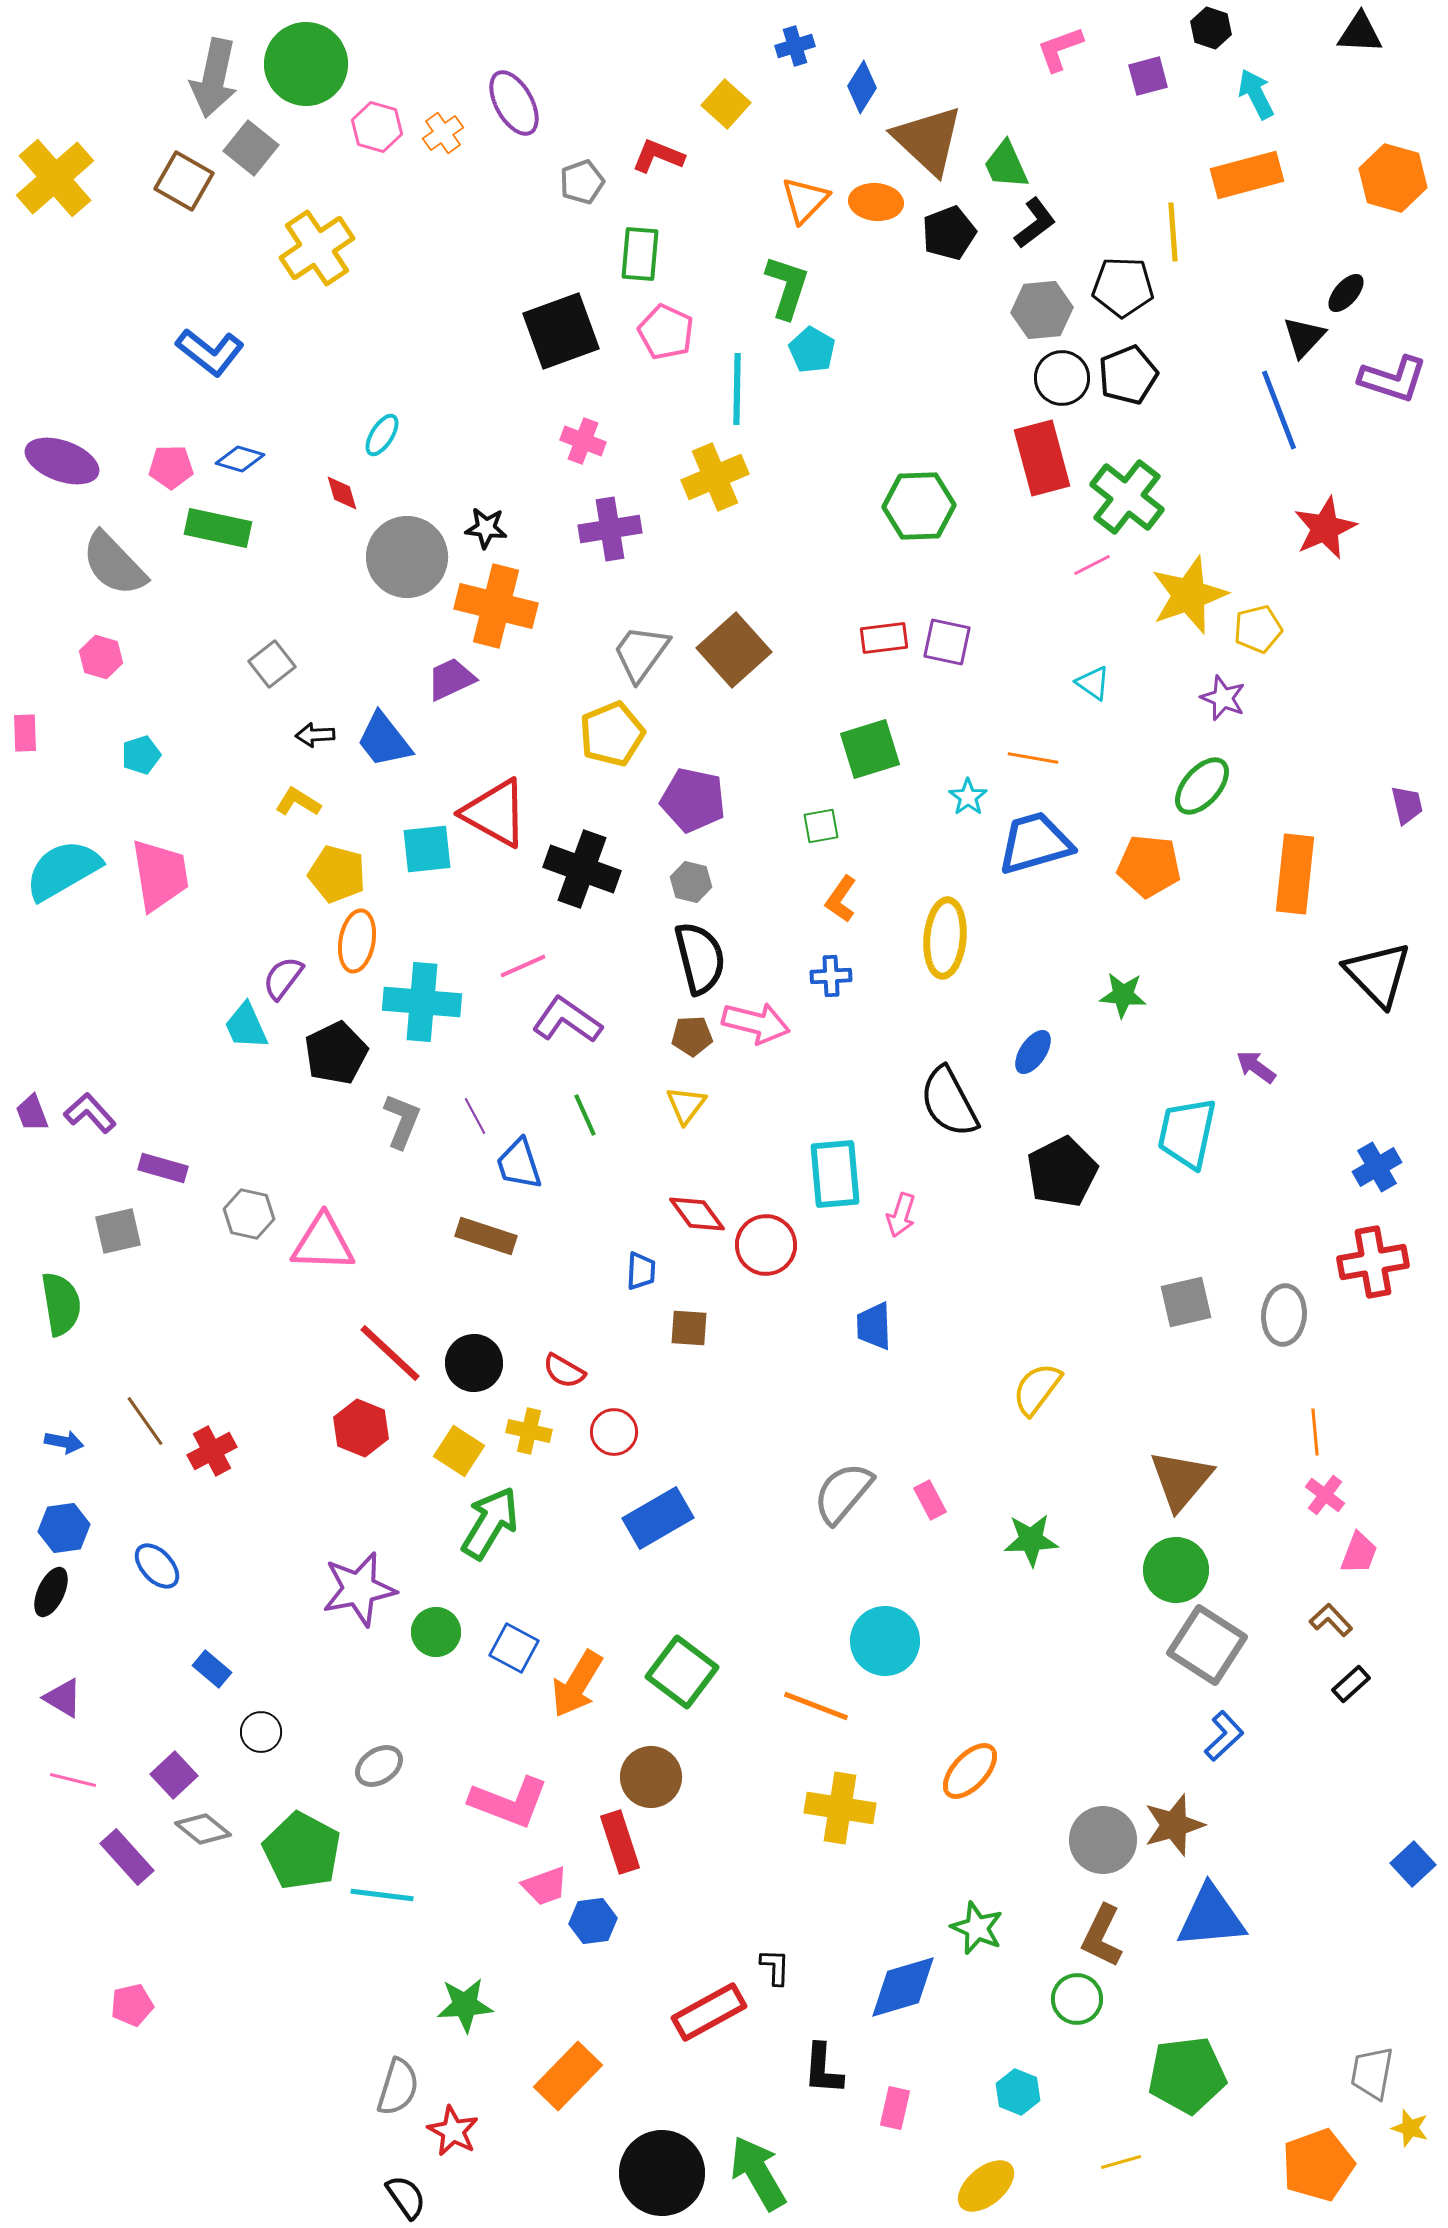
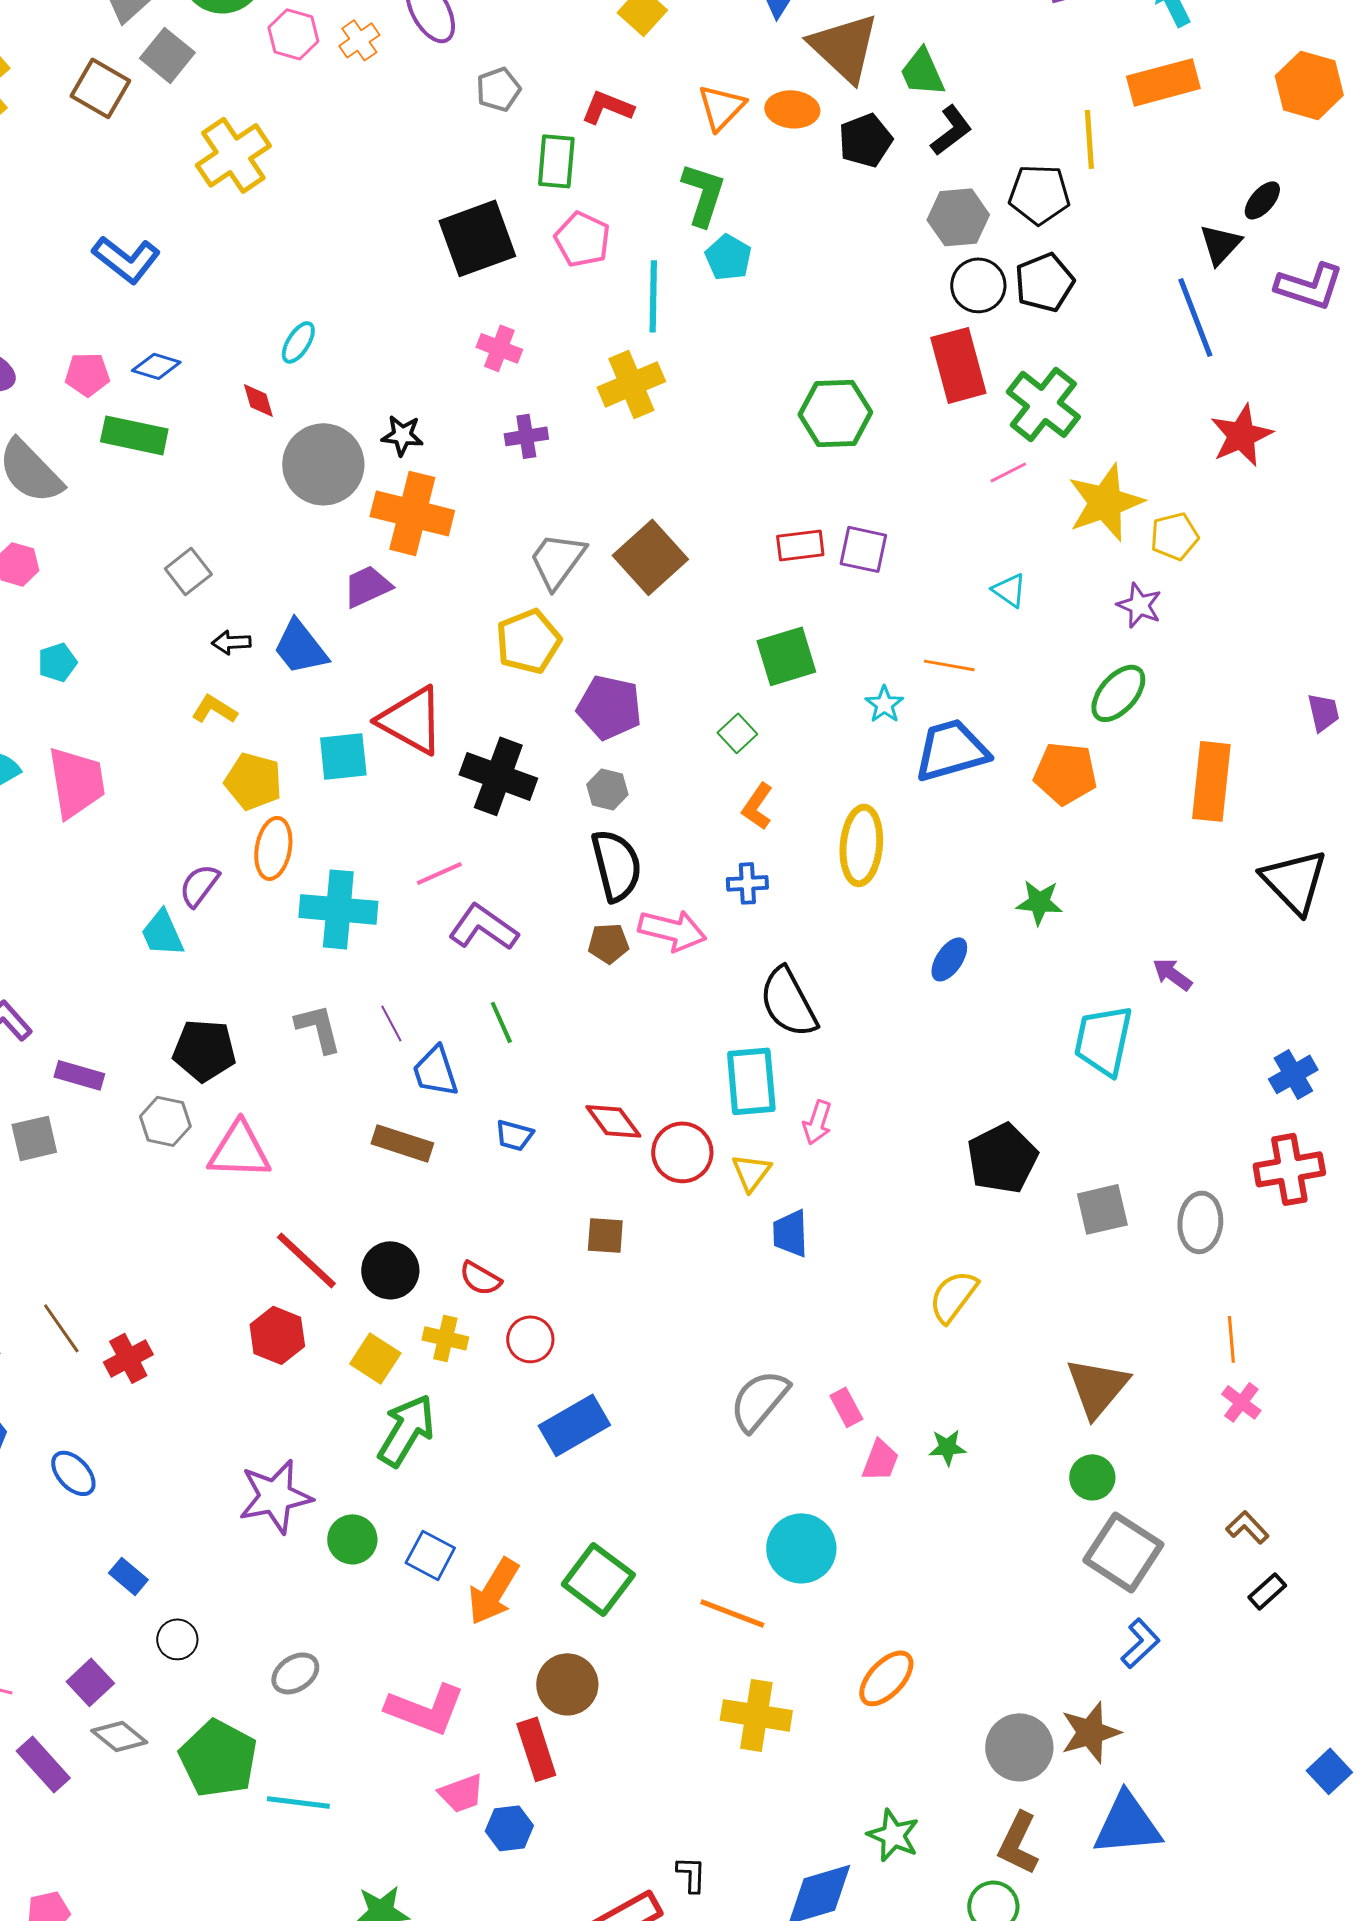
red L-shape: (658, 156) -> (607, 107), moved
purple cross: (610, 529) -> (526, 436), size x0.7
green square: (821, 826) -> (737, 733), turned -33
black pentagon: (336, 1053) -> (204, 1050), moved, turned 30
black semicircle: (949, 1102) -> (788, 1002), moved
yellow triangle: (686, 1105) -> (751, 1172), moved
gray L-shape: (402, 1121) -> (318, 1028), turned -36
black pentagon: (1062, 1172) -> (1002, 1158), moved
blue trapezoid: (641, 1271) -> (514, 1135), moved, turned 102
green star: (1031, 1540) -> (947, 1447), size x0.7
pink trapezoid: (1359, 1553) -> (880, 1460), moved
green circle: (1176, 1570) -> (1092, 1477), size x0.7

